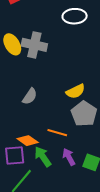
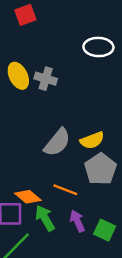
gray cross: (34, 45) -> (46, 79), size x0.7
gray semicircle: (30, 96) -> (57, 142), moved, size x1.4

